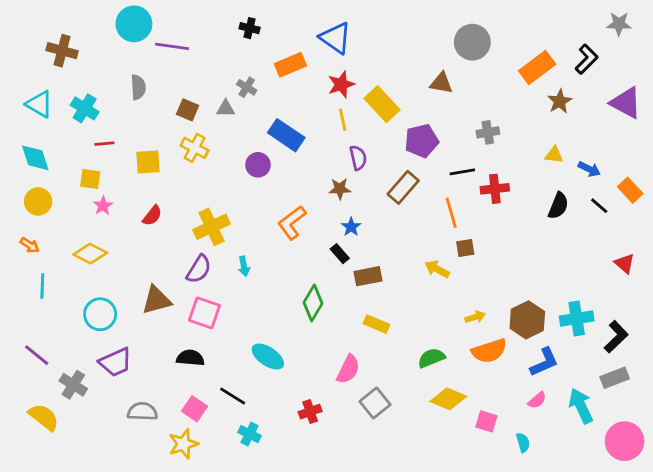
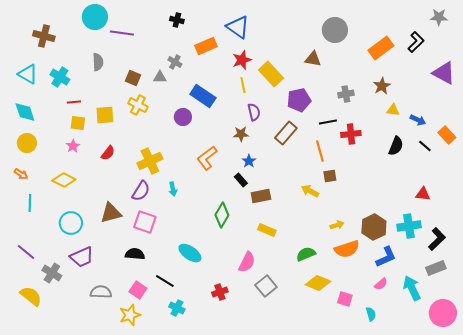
brown star: (560, 101) -> (382, 86), moved
yellow square: (90, 179) -> (78, 123), moved
red triangle: (625, 263) -> (423, 194), moved, turned -35

